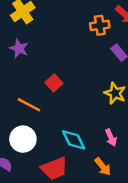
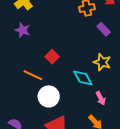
white circle: (23, 139) -> (49, 96), moved
cyan diamond: (74, 140) -> (83, 78), moved

